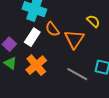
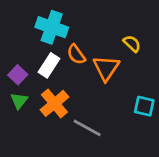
green triangle: (10, 63) -> (19, 101), turned 32
gray line: (77, 74) -> (87, 128), moved

